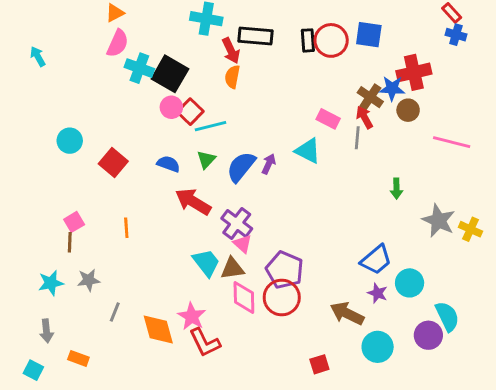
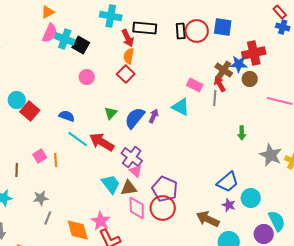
cyan cross: (139, 68) -> (65, 39), moved
black square: (170, 74) -> (81, 45), moved, size x0.7
red square: (190, 112) -> (126, 74), moved
cyan line: (211, 126) -> (78, 139), moved, turned 50
red square: (113, 162) -> (30, 111), moved
blue semicircle: (168, 164) -> (67, 116), moved
pink square: (74, 222) -> (40, 156), moved
gray star: (89, 280) -> (41, 198), moved

